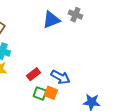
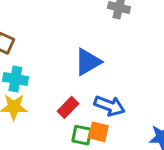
blue triangle: (51, 20) -> (88, 62), moved

